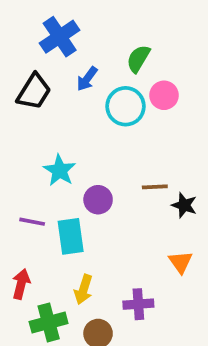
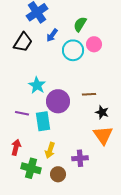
purple circle: (98, 200) -> (58, 101), size x1.5
black star: (184, 205) -> (102, 112), moved
orange triangle: (180, 262) -> (103, 135), size x1.5
green cross: (49, 322) -> (31, 168), turned 30

